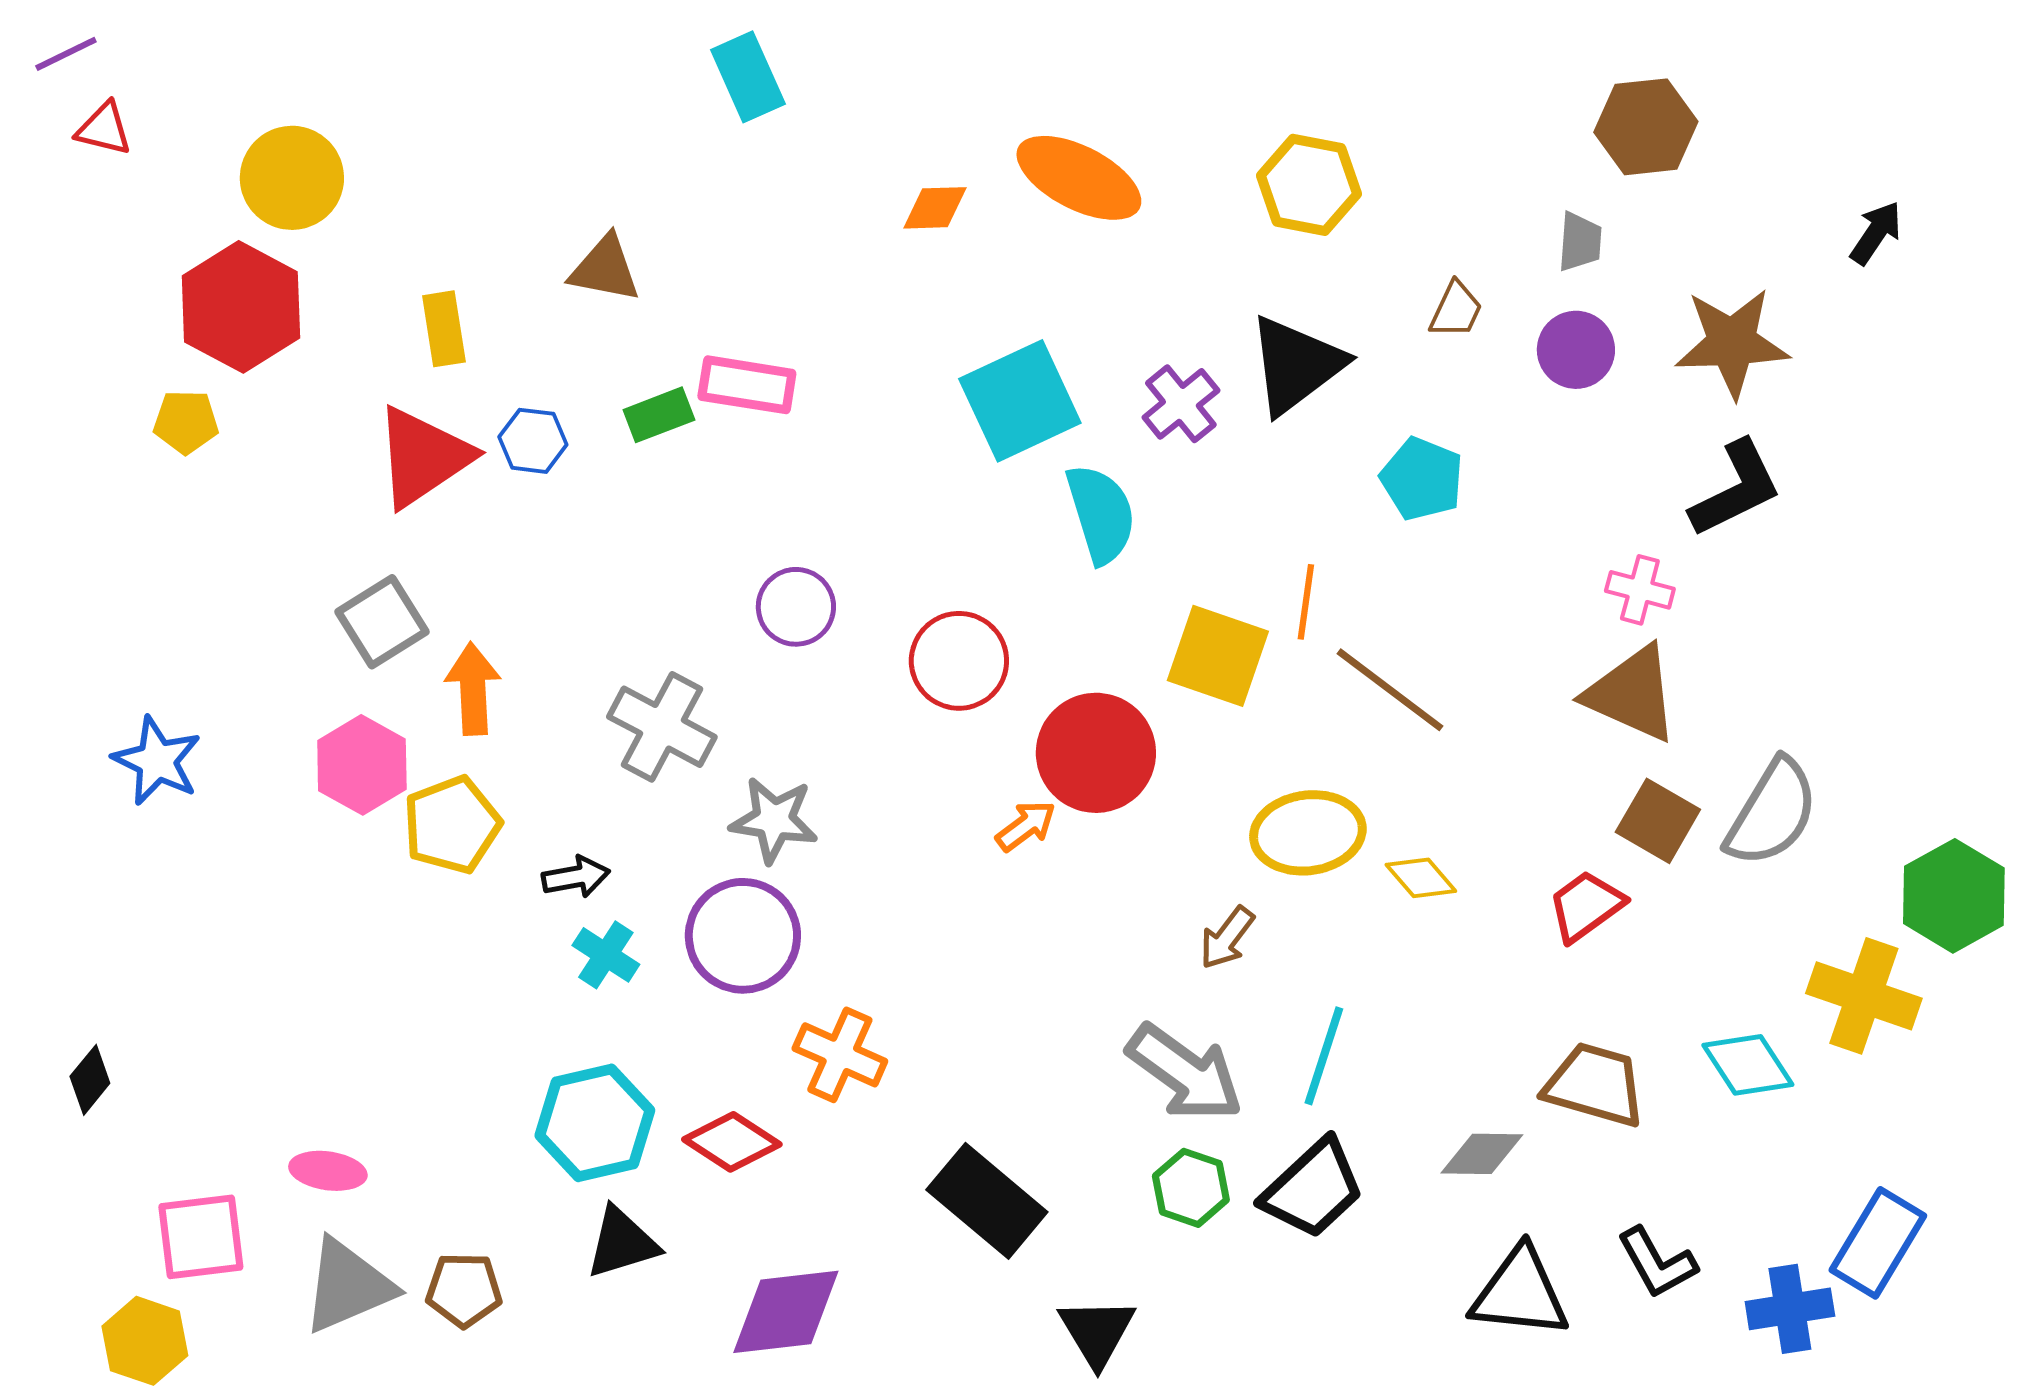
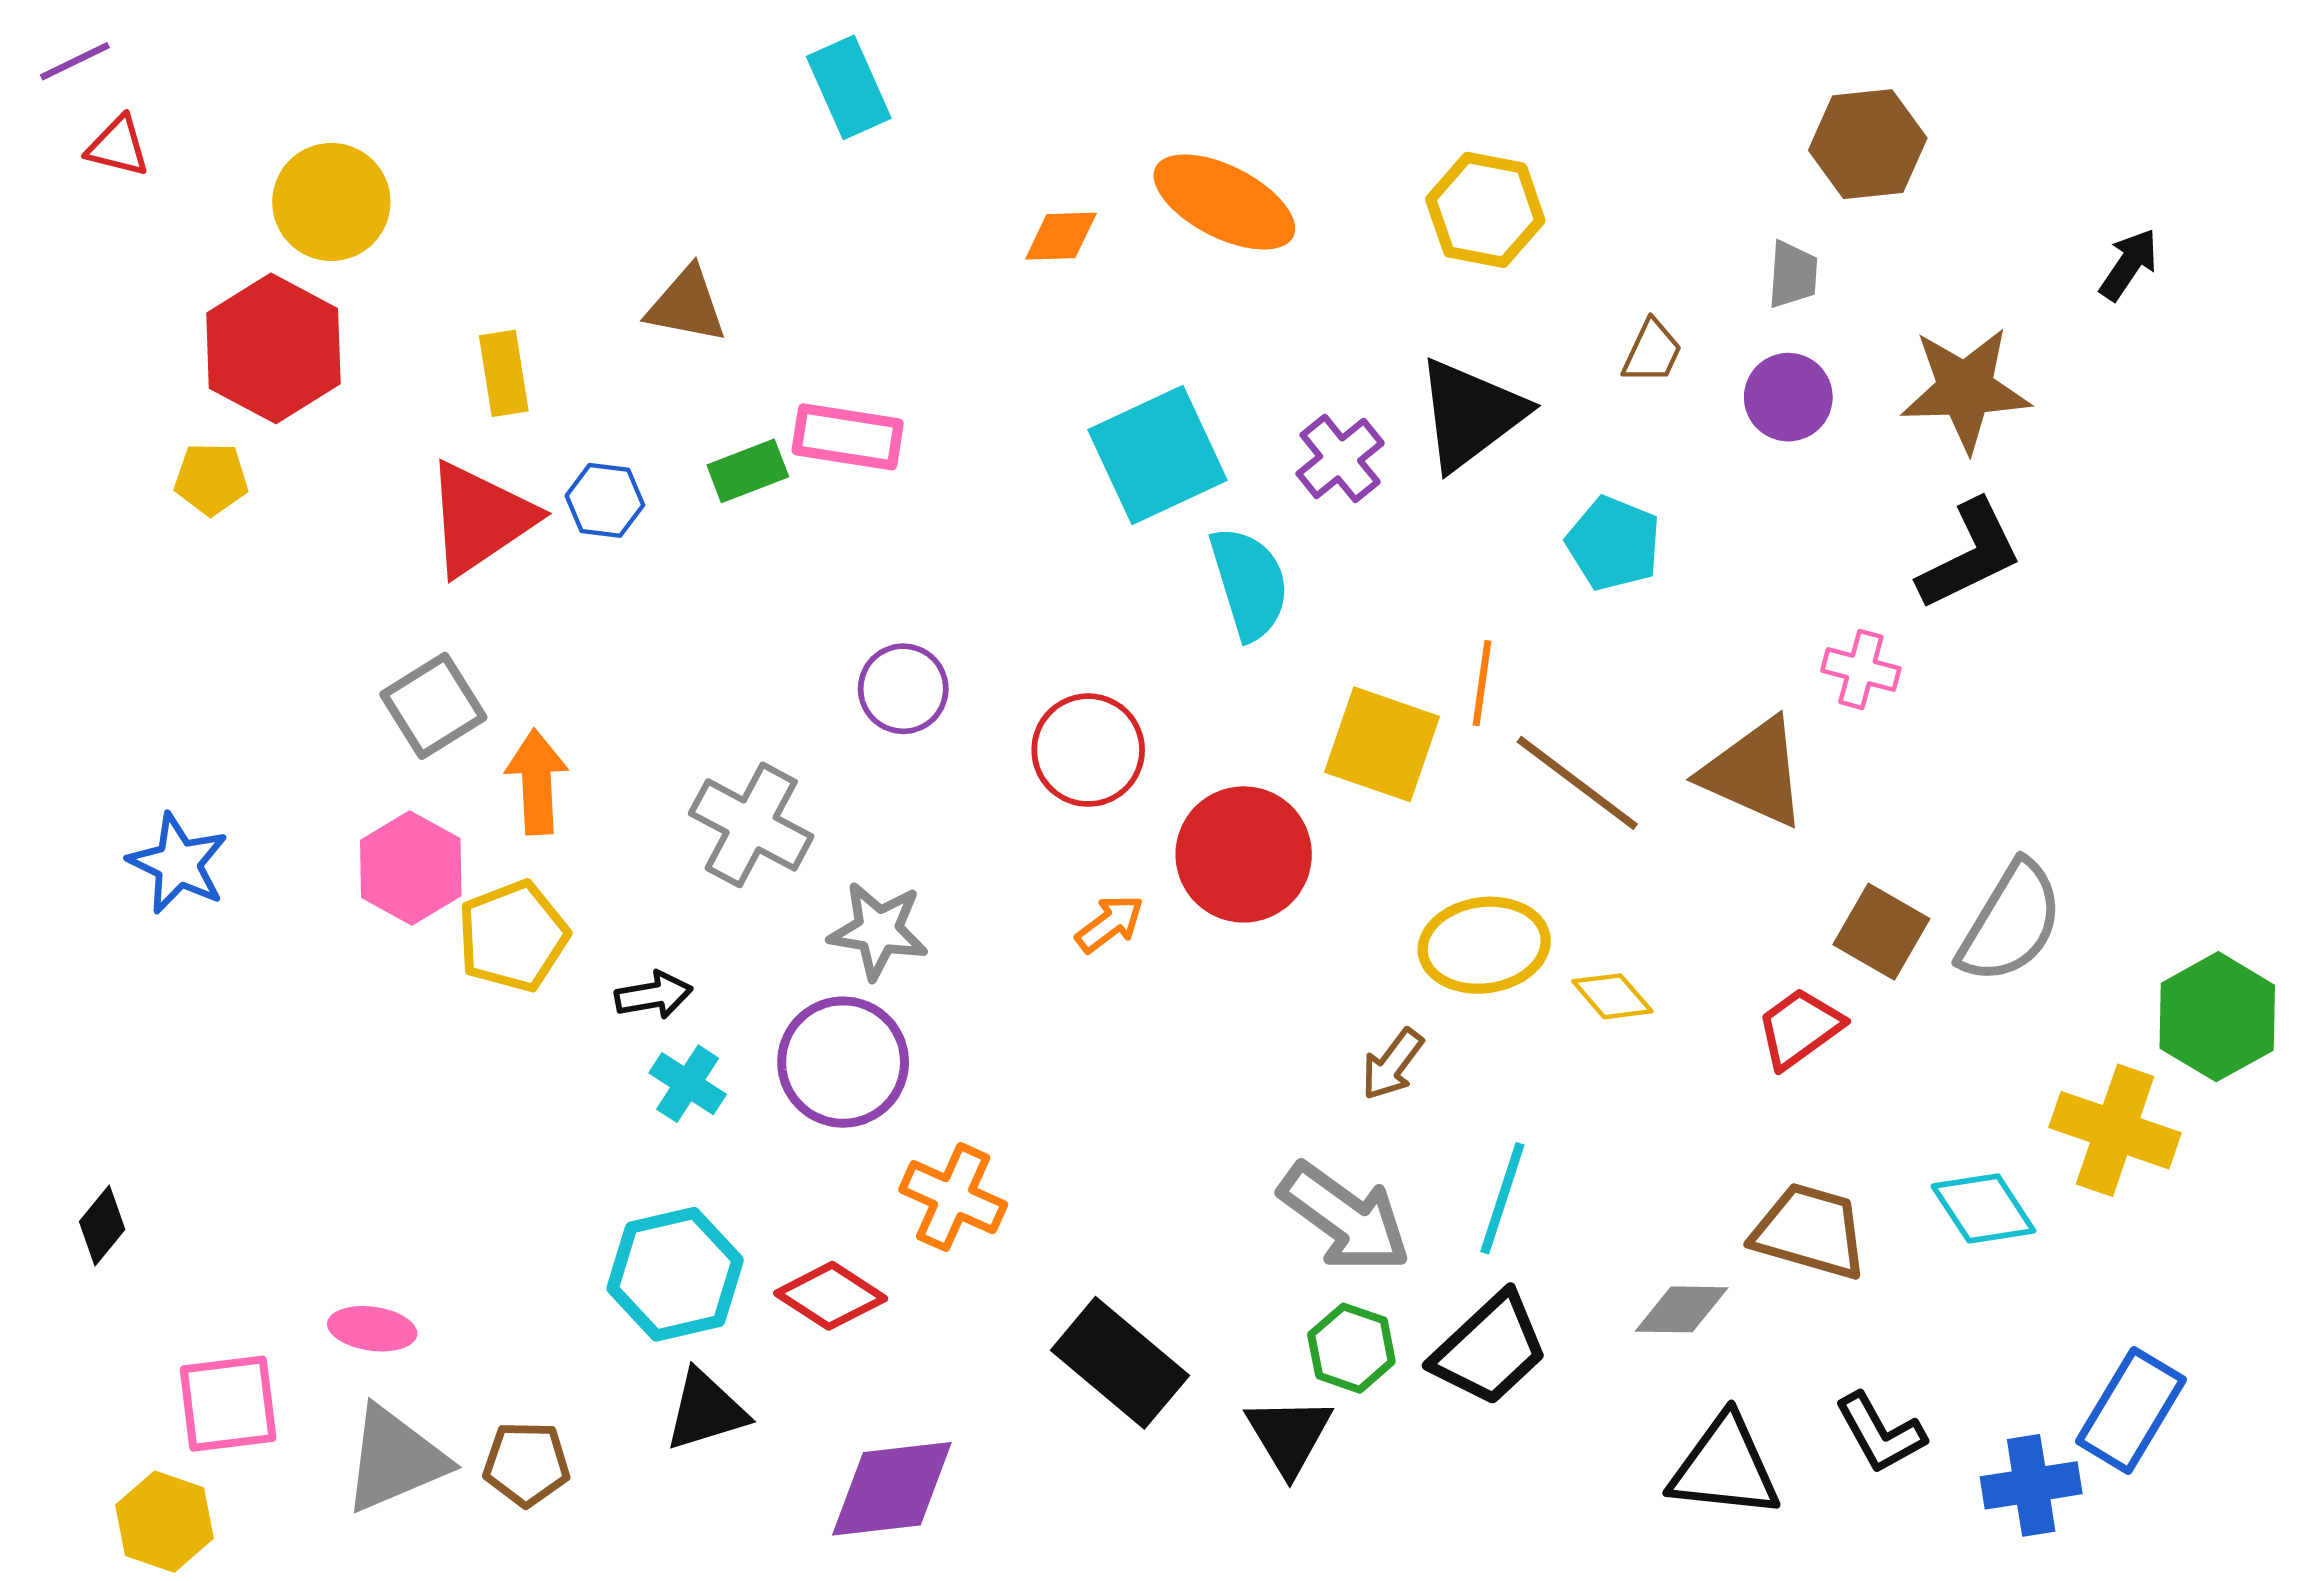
brown triangle: (1632, 694) -> (1754, 773), moved
orange arrow: (1026, 826) -> (1110, 924), moved
black triangle: (1097, 1332) -> (1289, 1435), moved

